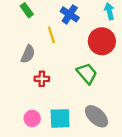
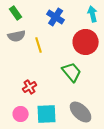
yellow line: (51, 35) -> (39, 45), moved
gray semicircle: (28, 54) -> (17, 36), moved, turned 54
red cross: (42, 79) -> (30, 87), moved, turned -32

